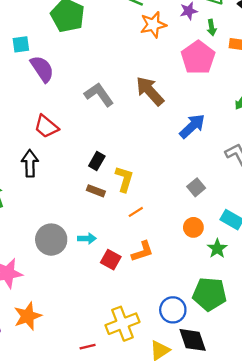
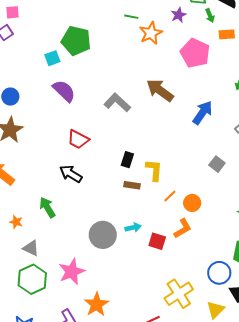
green arrow: (212, 27) -> (210, 16), moved
cyan square: (21, 44) -> (52, 58), moved
black arrow: (30, 163) -> (71, 174), turned -45
orange circle: (193, 227) -> (192, 203), moved

